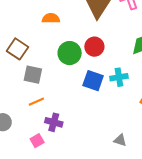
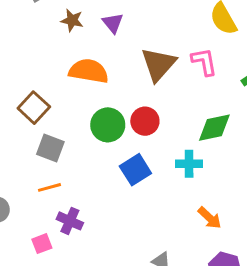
orange semicircle: (51, 18) -> (89, 71), size x1.5
cyan cross: (119, 77) -> (189, 164), moved
blue square: (93, 81) -> (135, 170), turned 30

